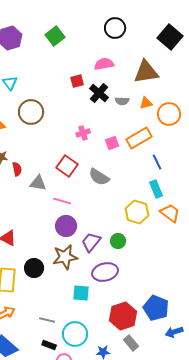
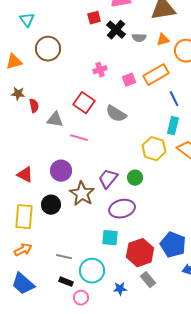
cyan rectangle: (156, 189) -> (173, 126), turned 36
purple circle: (66, 226) -> (61, 171), moved
brown star: (65, 257) -> (82, 194), turned -30
cyan square: (81, 293) -> (110, 238), moved

